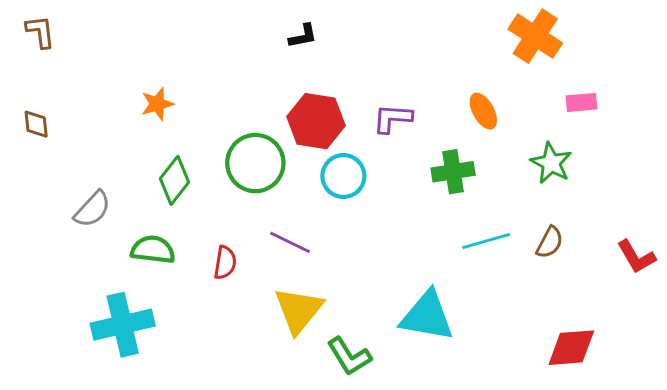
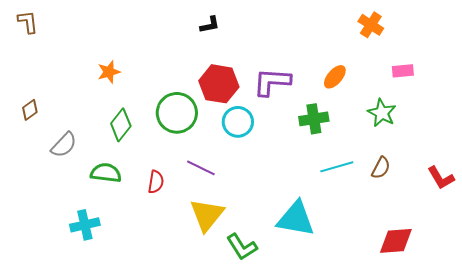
orange cross: (535, 36) -> (371, 25), size x0.7
orange ellipse: (483, 111) -> (335, 77), turned 70
purple L-shape: (392, 118) -> (272, 82), size x1.4
brown diamond: (36, 124) -> (30, 110), moved, turned 60
cyan cross: (123, 325) -> (85, 225), size x0.7

